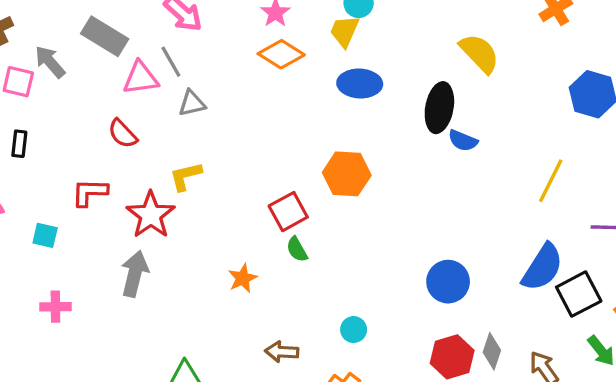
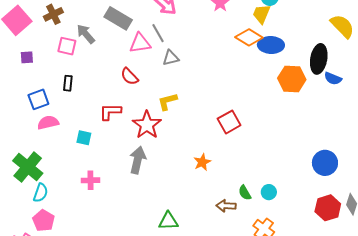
orange diamond: (281, 54) -> (249, 37), moved
orange hexagon: (347, 174) -> (292, 79), moved
green semicircle: (297, 249) -> (245, 193), moved

